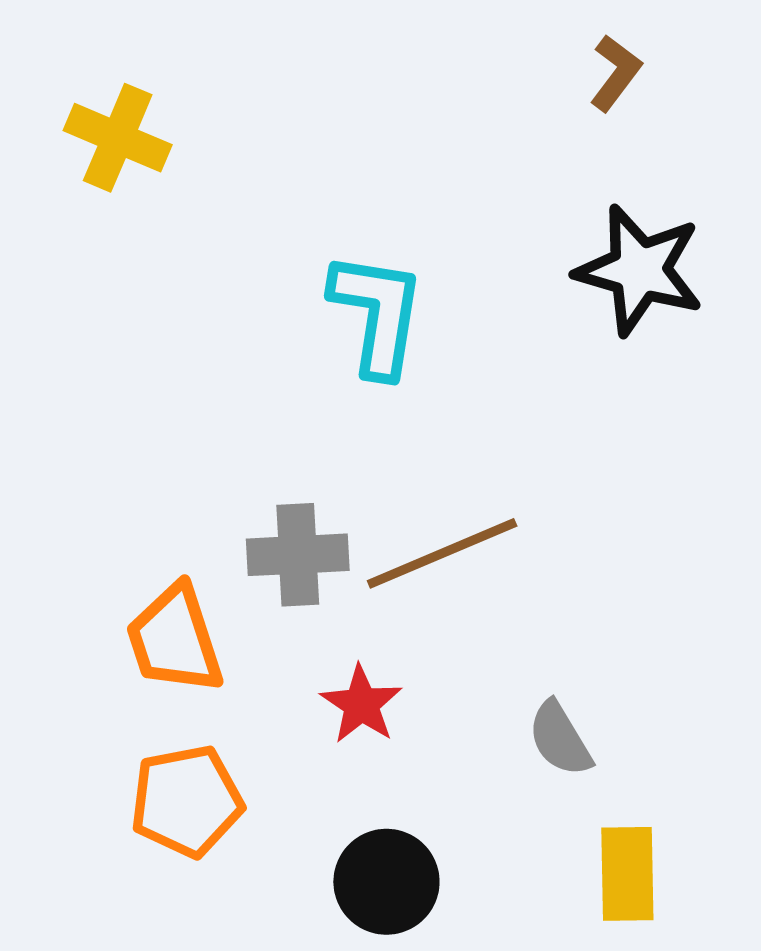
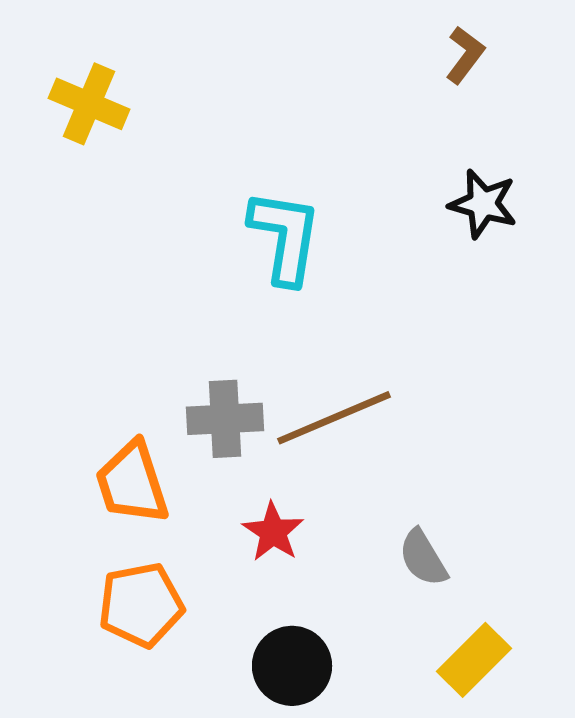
black star: (639, 270) -> (483, 204), size x0.7
yellow rectangle: (627, 874) -> (474, 660), turned 46

